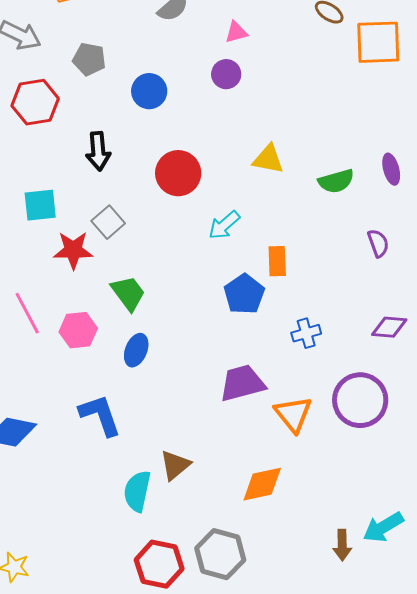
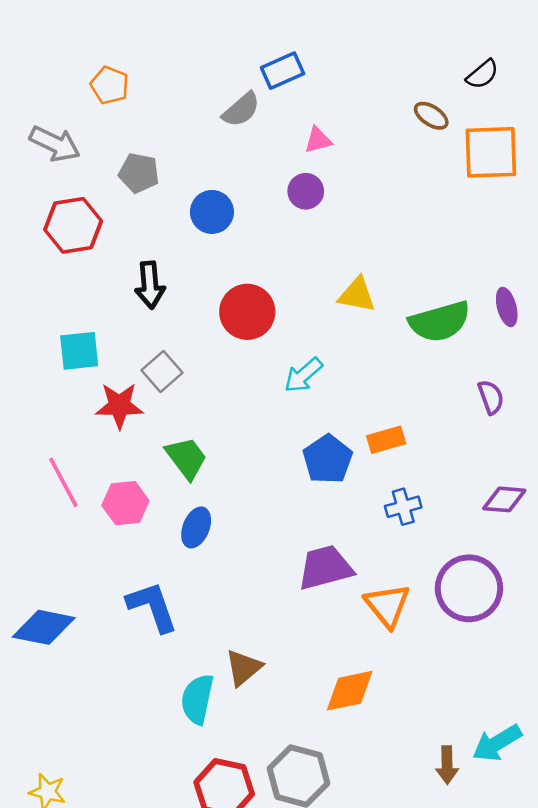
green semicircle: (336, 181) -> (440, 322), size x1.4
orange rectangle: (277, 261) -> (386, 440), moved, turned 76

